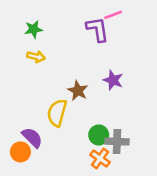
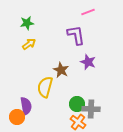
purple L-shape: (97, 29) -> (76, 35), moved
yellow arrow: (36, 57) -> (29, 44), turned -48
purple semicircle: (32, 138) -> (26, 106), turned 36

